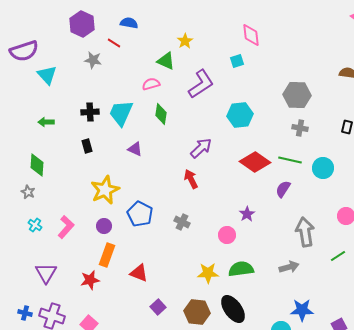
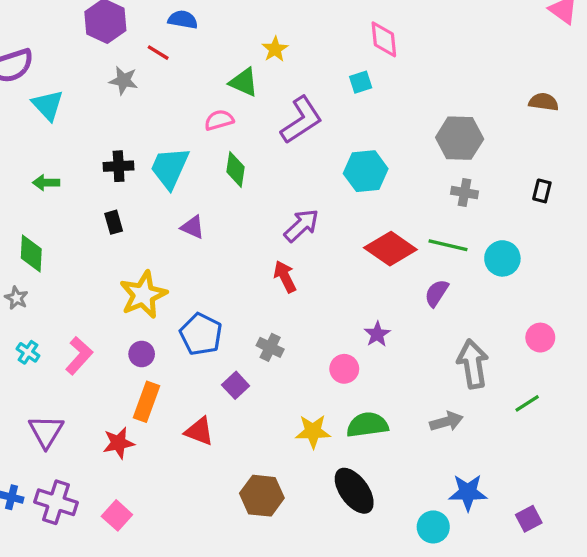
purple square: (158, 307) -> (236, 385), moved
brown hexagon: (197, 312) -> (262, 496), moved

